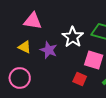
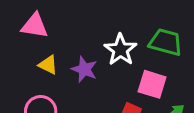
pink triangle: (33, 21) -> (35, 26), moved

